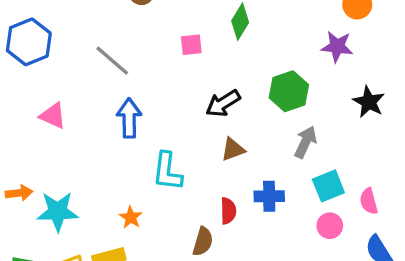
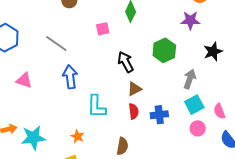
black star: (369, 102) -> (213, 52), turned 30
black arrow: (223, 103) -> (126, 62), turned 100
gray arrow: (305, 142) -> (190, 79), moved
red semicircle: (228, 211) -> (134, 111), moved

